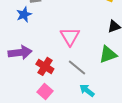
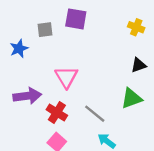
blue star: (24, 14) -> (19, 49), moved
pink triangle: (70, 36) -> (66, 77), moved

